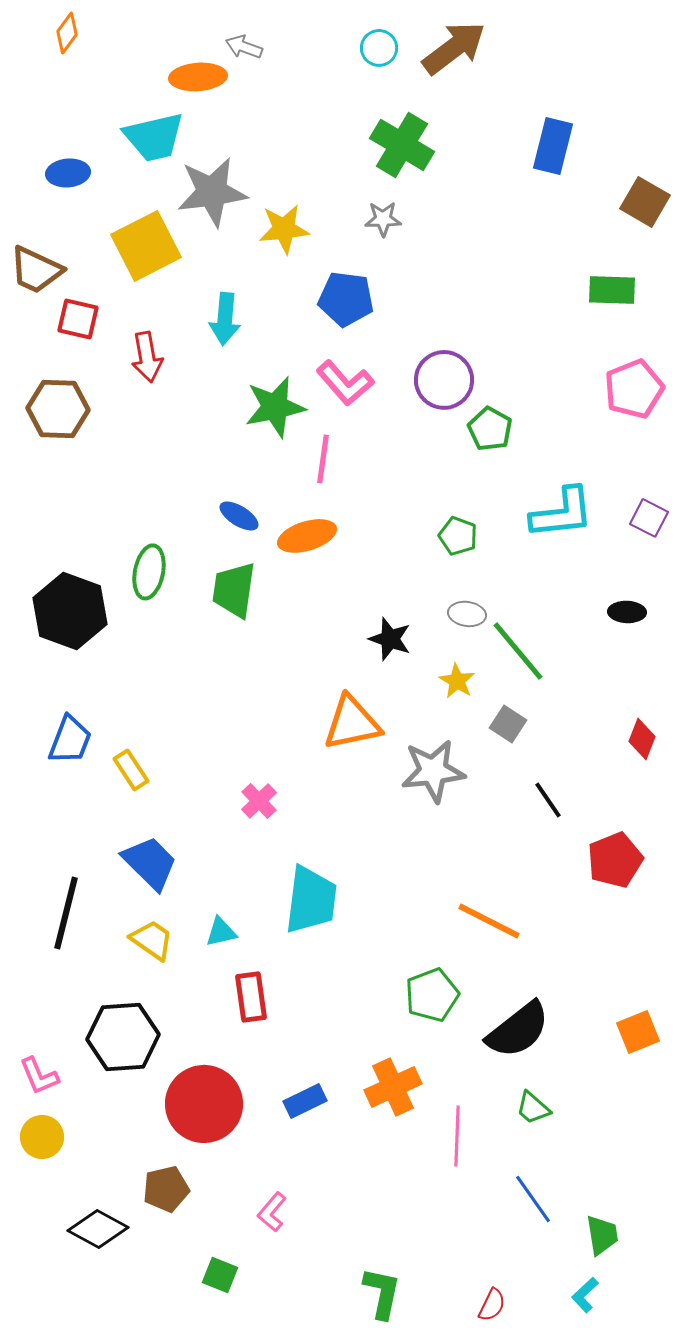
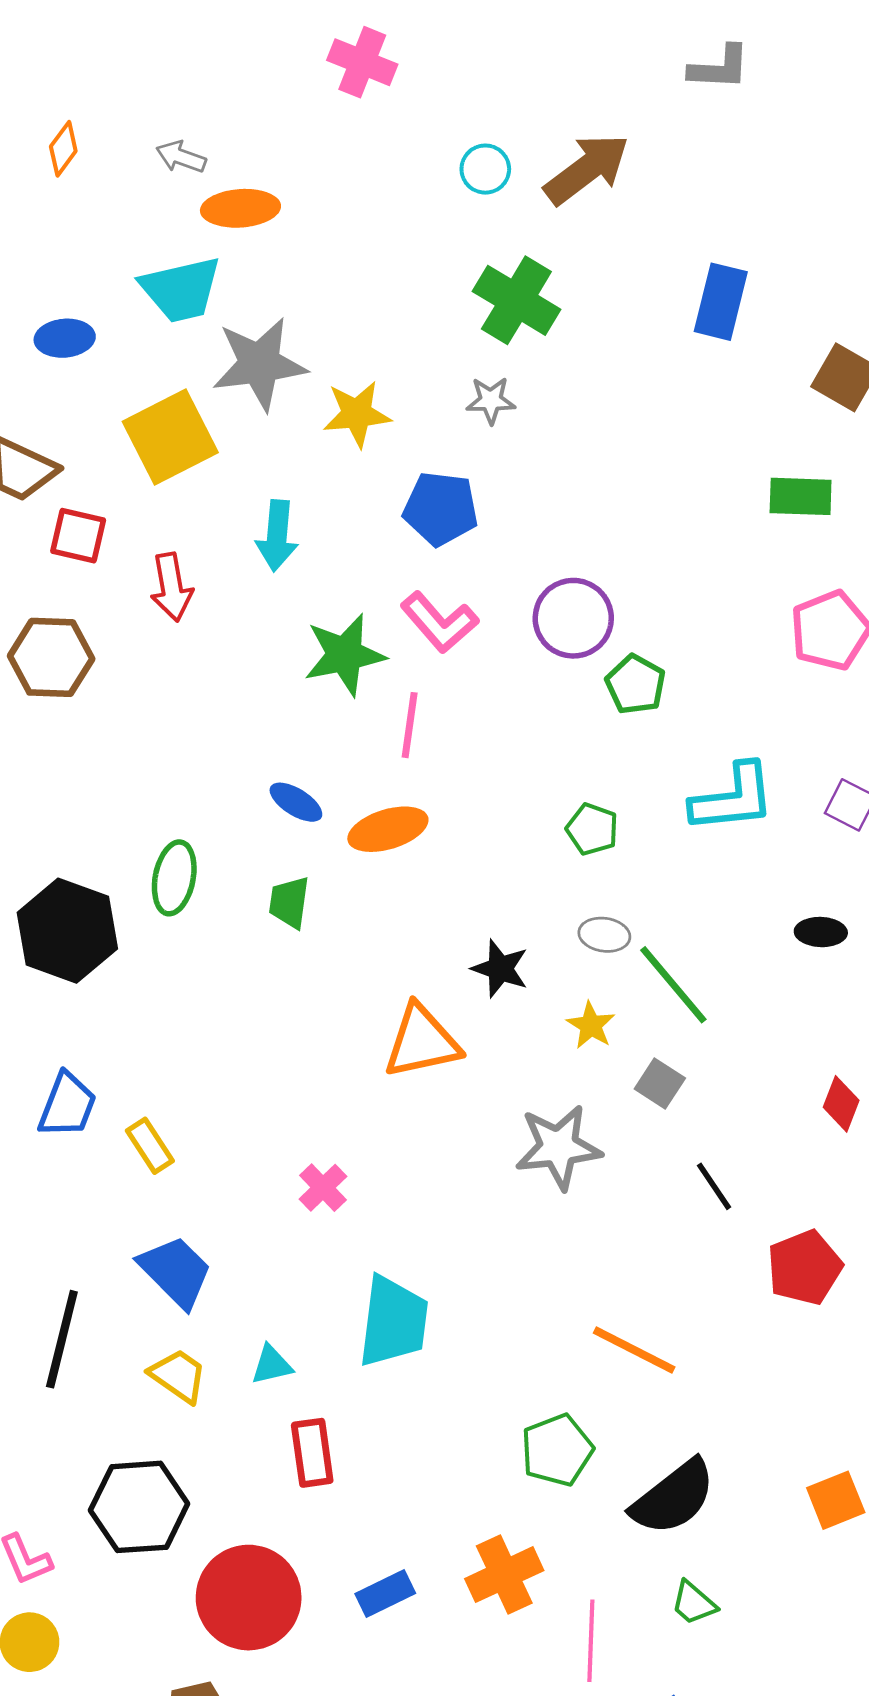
gray arrow: (244, 47) -> (181, 157), moved
green trapezoid: (234, 590) -> (289, 902), size x0.7
orange triangle: (352, 723) -> (422, 1042), moved

